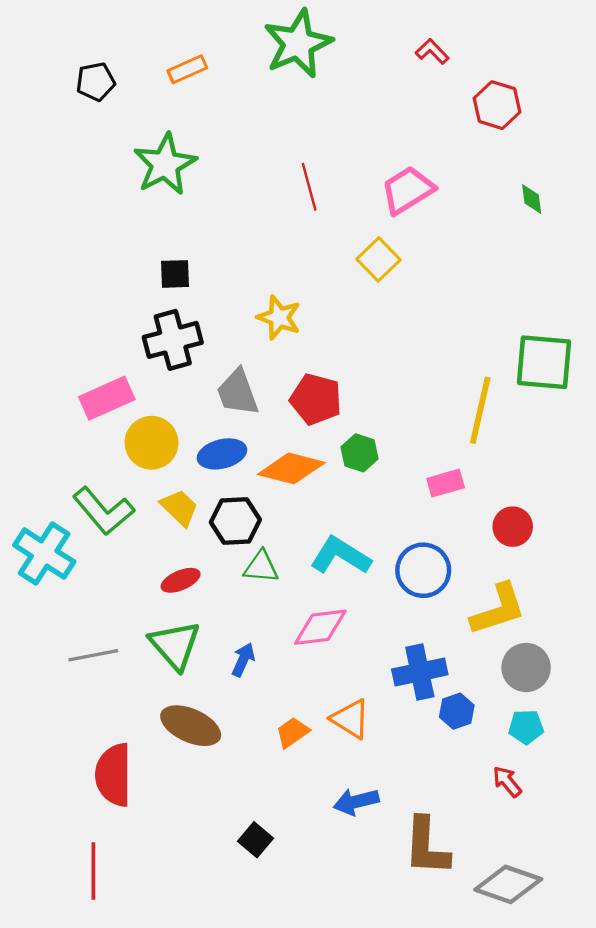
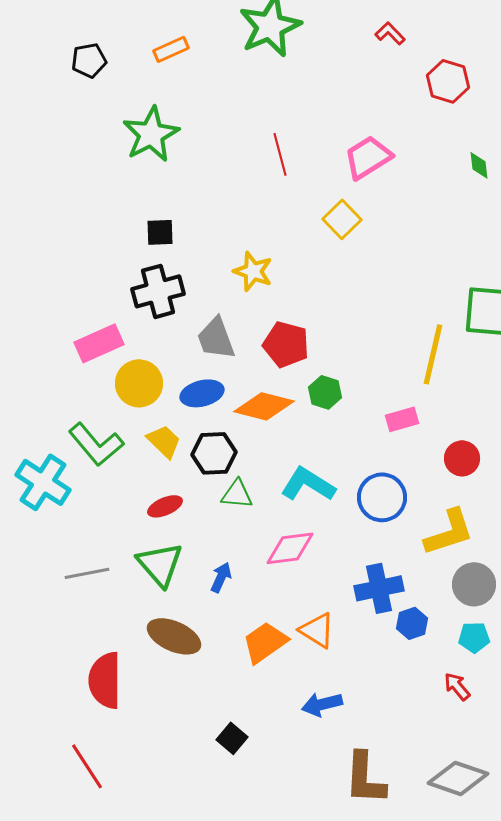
orange trapezoid: (292, 732) -> (265, 642), size x1.5
brown L-shape: (427, 846) -> (365, 778), moved
red line: (93, 871) -> (87, 766), turned -33

